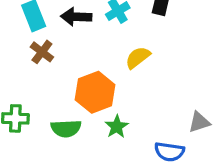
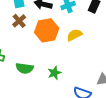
orange hexagon: (95, 92) -> (47, 30), moved

